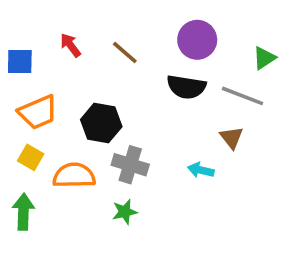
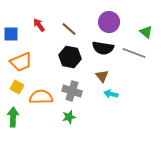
green triangle: (264, 58) -> (146, 32), turned -48
black hexagon: (101, 123) -> (70, 57), moved
brown triangle: (232, 138) -> (102, 76), moved

